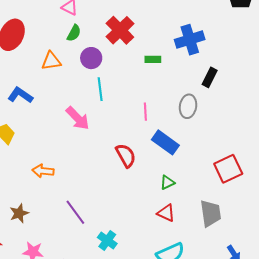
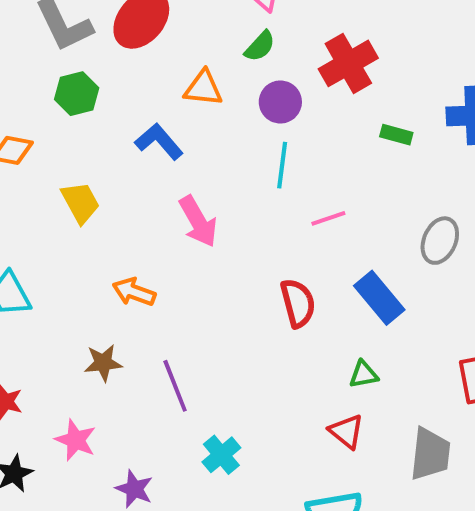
blue L-shape: (20, 95) -> (159, 142), moved
pink line: (145, 112) -> (328, 218), moved, turned 60
pink arrow: (78, 118) -> (198, 221), moved
brown star: (19, 213) -> (103, 363), moved

